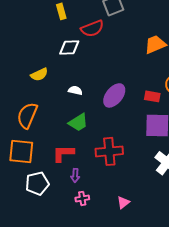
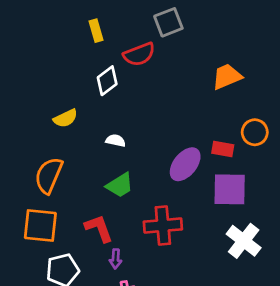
white diamond: (69, 47) -> (107, 81), turned -35
purple ellipse: (114, 95) -> (185, 164), moved
red L-shape: (63, 153) -> (99, 228), turned 70

